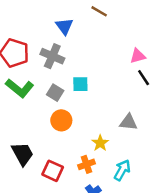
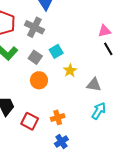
cyan square: (80, 84) -> (56, 51), turned -32
yellow star: (100, 143) -> (70, 71), moved
cyan arrow: (122, 170) -> (99, 111), moved

